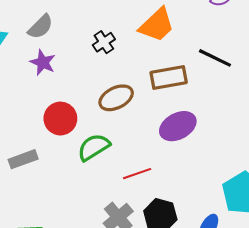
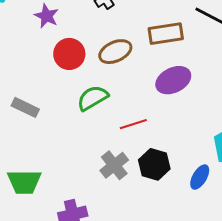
red circle: (60, 119) -> (69, 54), moved
gray rectangle: (23, 159) -> (25, 107), turned 44

